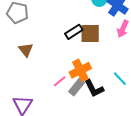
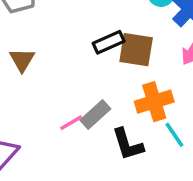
orange cross: (80, 70) -> (154, 102), moved
gray rectangle: (77, 87) -> (95, 114), moved

